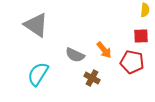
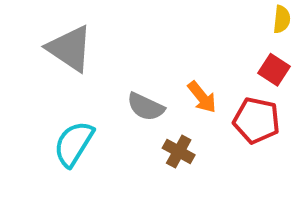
red square: (141, 36) -> (274, 70), turned 35

